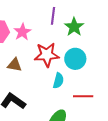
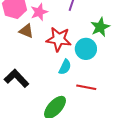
green star: (74, 27) -> (100, 27), moved
brown triangle: (15, 65) -> (26, 31), moved

